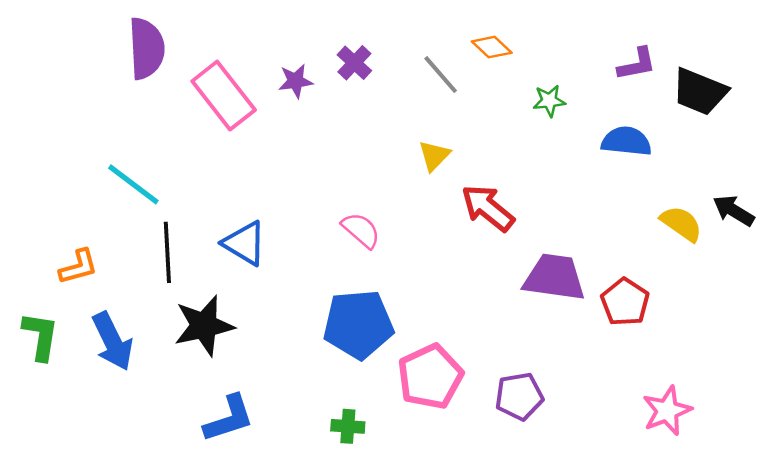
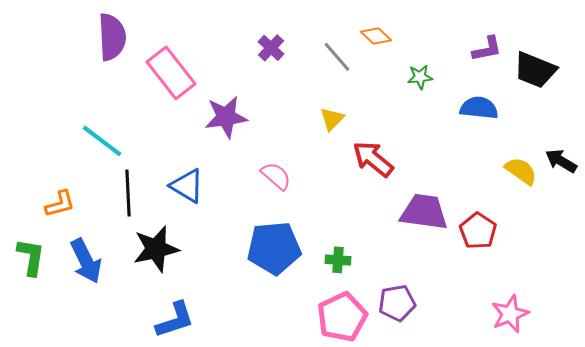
purple star: (296, 81) -> (226, 117), moved, size x1.6
pink pentagon: (430, 377) -> (342, 317), moved
green cross: (348, 426) -> (338, 260), moved

